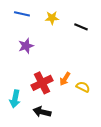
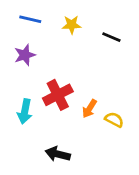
purple star: (26, 46) -> (25, 55), moved
red cross: (42, 83) -> (58, 95), moved
cyan arrow: (15, 99) -> (25, 111), moved

